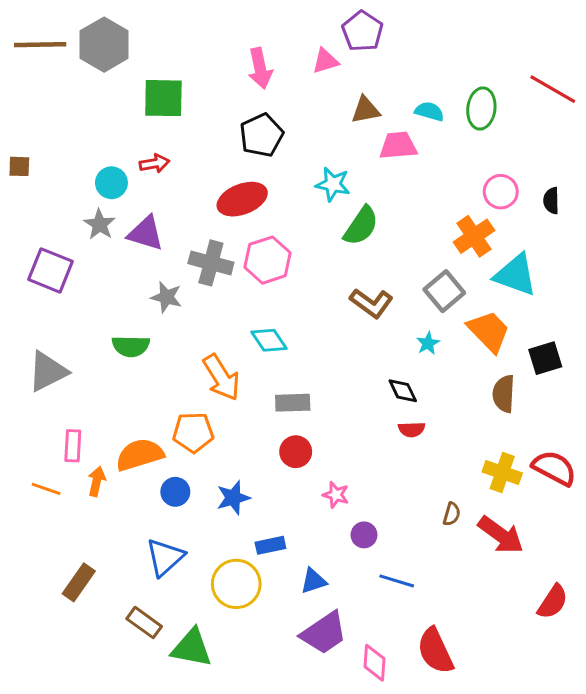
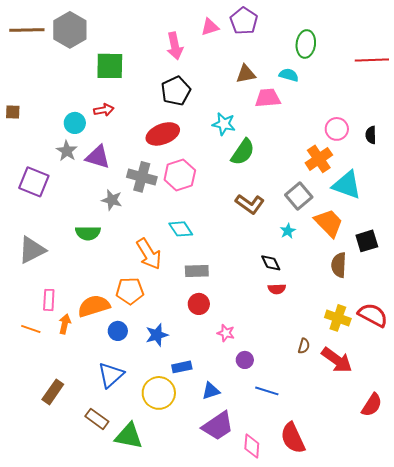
pink triangle: (325, 61) -> (210, 27), moved
red line: (553, 89) -> (372, 60), turned -32
green ellipse: (481, 108) -> (306, 44), moved

